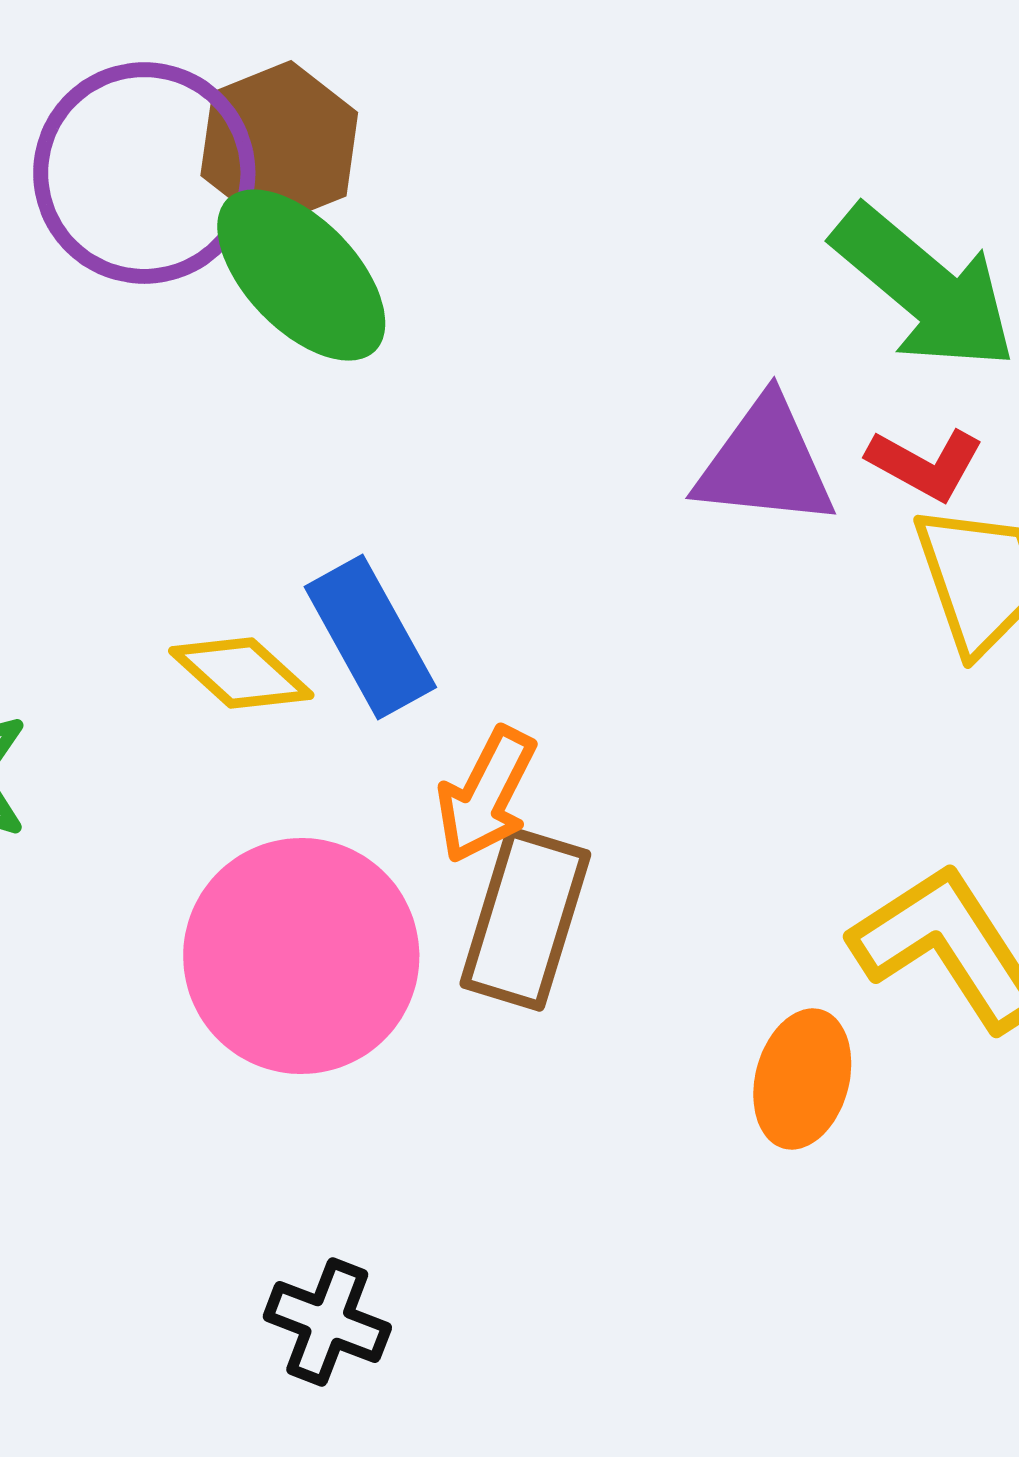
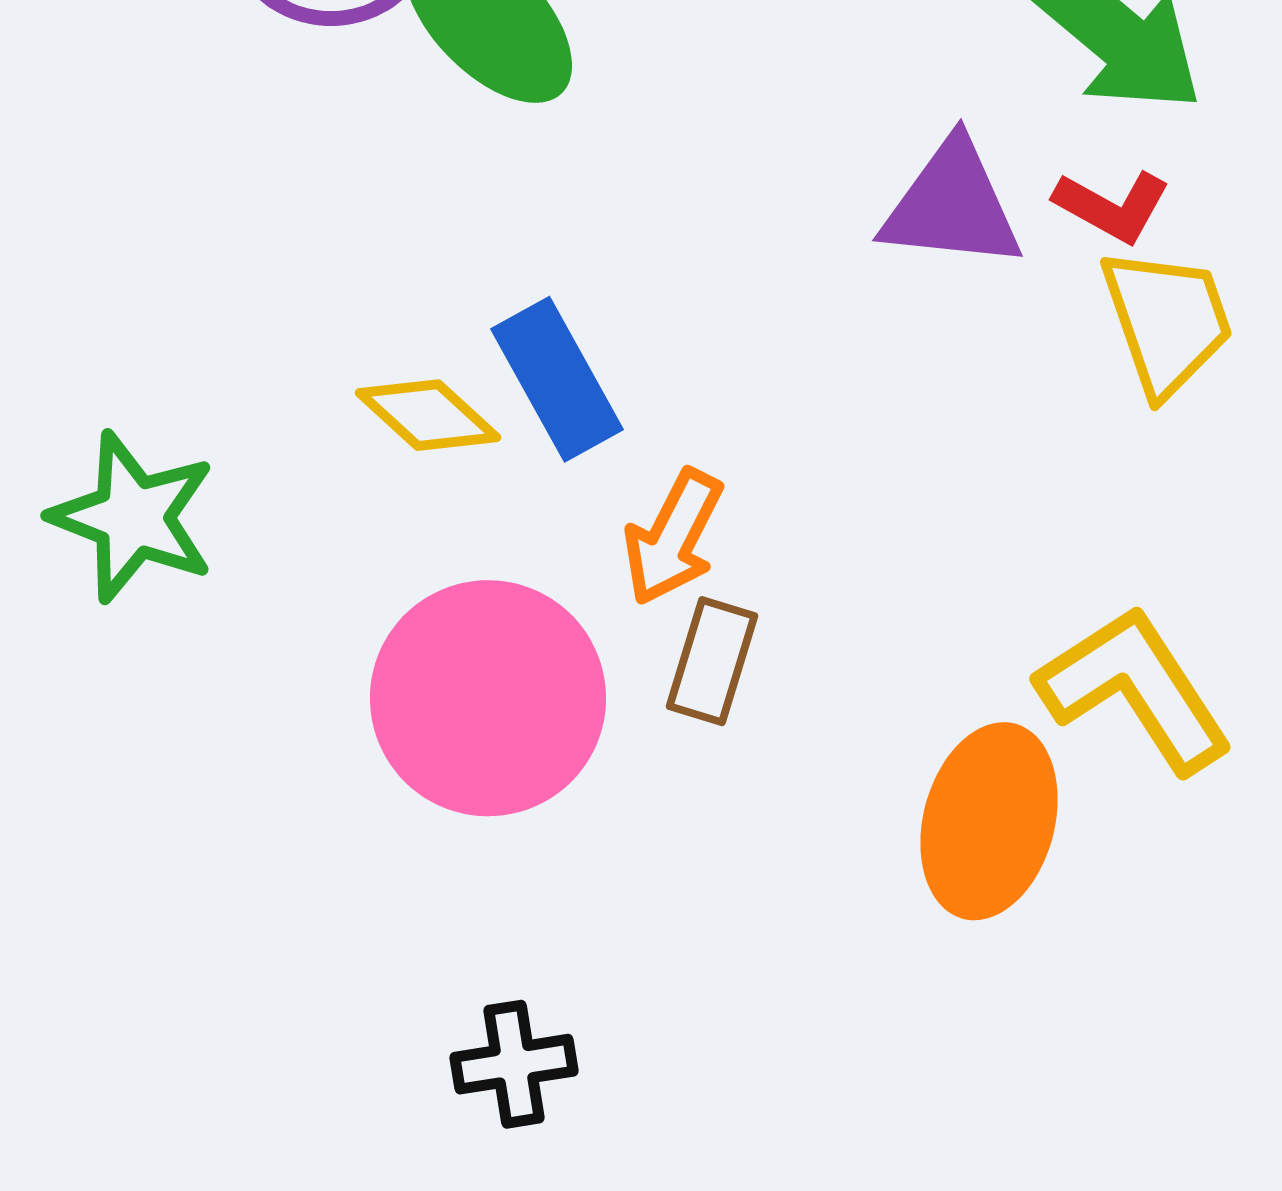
brown rectangle: (525, 919) -> (712, 661), size x0.7
orange ellipse: (802, 1079) -> (989, 821), size x1.4
black cross: (327, 1322) -> (514, 1064), turned -30

